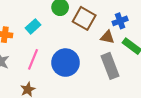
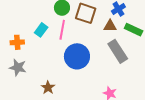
pink line: (33, 59) -> (62, 30), moved

